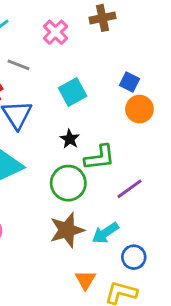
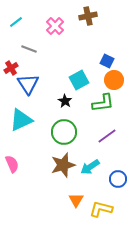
cyan square: (73, 92) -> (79, 80), moved
green L-shape: (100, 157) -> (103, 103), moved
blue circle: (134, 257) -> (118, 179), moved

